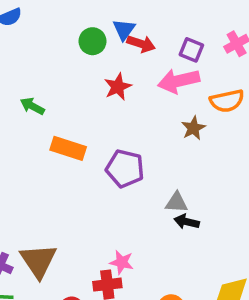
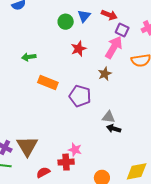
red arrow: (141, 44) -> (109, 15), moved
pink arrow: (179, 81) -> (114, 47), turned 130
green arrow: (32, 106) -> (29, 57), turned -40
brown star: (193, 128) -> (105, 74), moved

